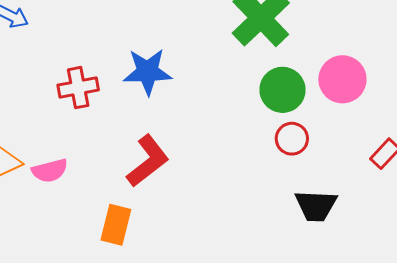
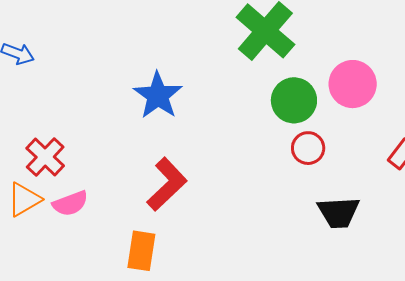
blue star: (147, 72) -> (158, 95), turned -30
red cross: (78, 88) -> (45, 157), moved, turned -30

